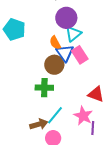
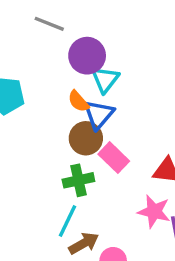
blue triangle: (65, 53) -> (99, 115), turned 30
pink rectangle: (80, 55) -> (114, 158), moved
cyan line: (55, 115) -> (68, 221), moved

